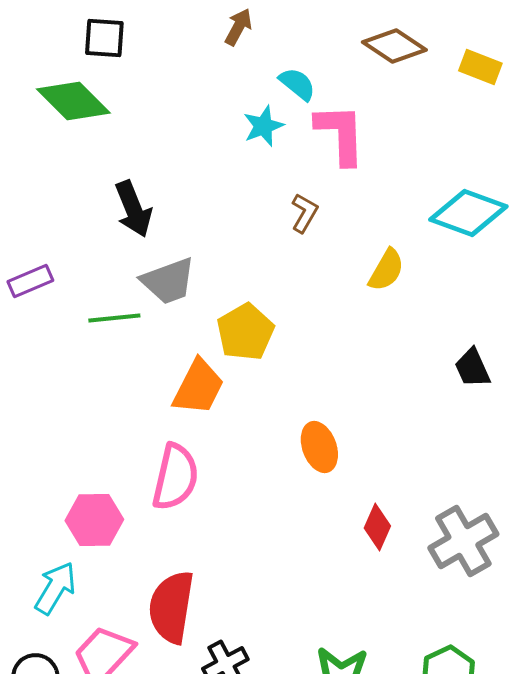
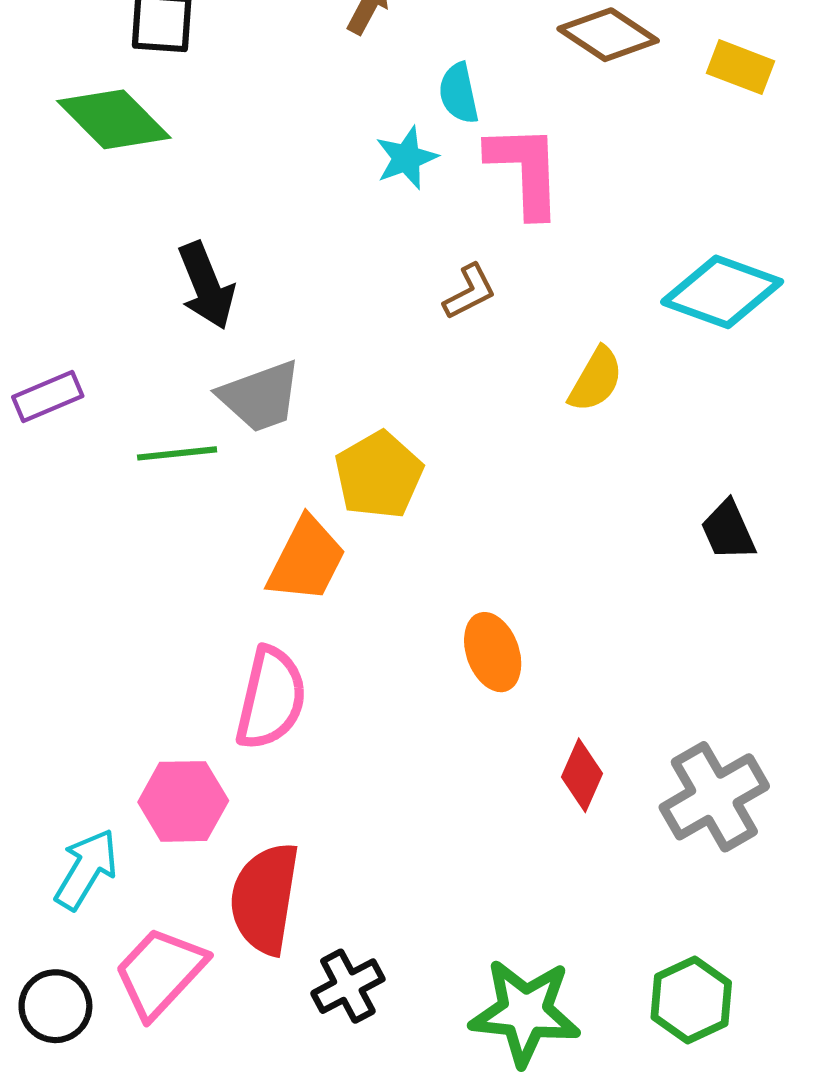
cyan semicircle: (297, 84) -> (459, 93), turned -141
brown L-shape: (304, 213) -> (470, 292), turned 33
pink hexagon: (94, 520) -> (183, 801), moved

